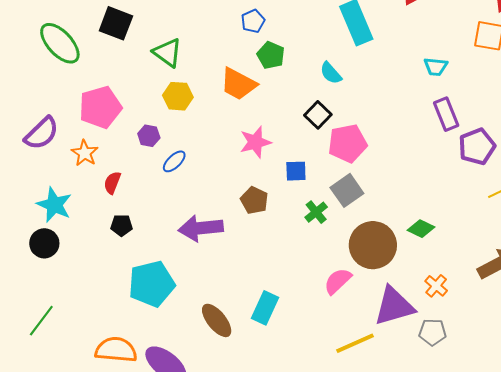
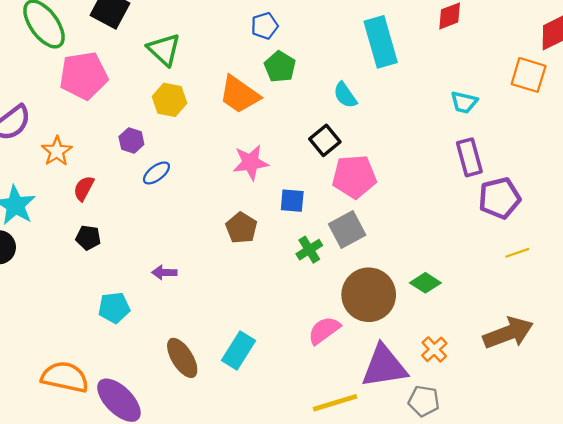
pink pentagon: (100, 107) -> (84, 76), moved
purple arrow: (201, 228) -> (164, 272), moved, size x0.5
cyan pentagon: (152, 284) -> (114, 308), size x0.6

